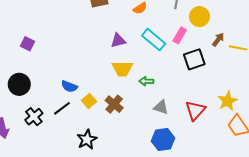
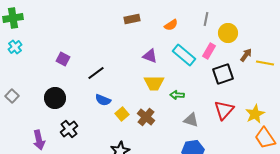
purple triangle: (118, 41) -> (150, 56), turned 35
black line: (62, 108) -> (96, 73), moved
red triangle: (195, 110) -> (224, 110), moved

